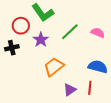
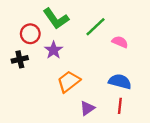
green line: (70, 32) -> (95, 27), moved
red line: (90, 88) -> (120, 106), moved

